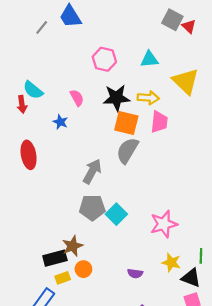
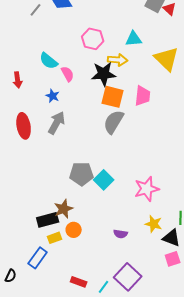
cyan semicircle: (33, 90) -> (49, 61), moved
yellow arrow: (148, 98) -> (118, 60), moved
gray arrow: (92, 171) -> (57, 123), moved

